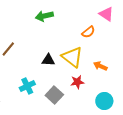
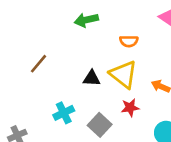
orange semicircle: (88, 32) -> (129, 41), moved, turned 40

